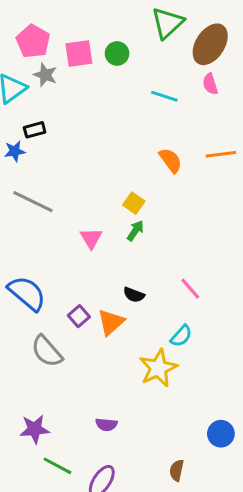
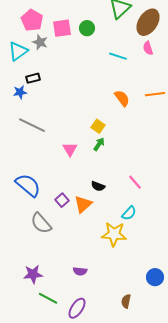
yellow star: (158, 368) -> (114, 234), turned 30

